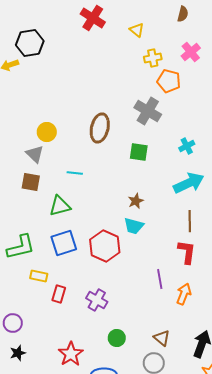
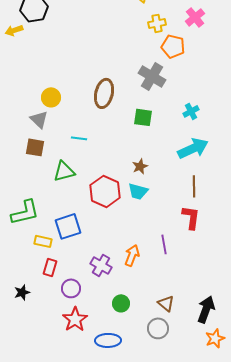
blue square: (64, 243) -> (68, 226), moved
red hexagon: (105, 246) -> (105, 191), moved
red rectangle: (59, 294) -> (50, 267), moved
orange arrow: (184, 294) -> (132, 255), moved
purple circle: (13, 323) -> (71, 288), moved
black star: (18, 353) -> (22, 292), moved

